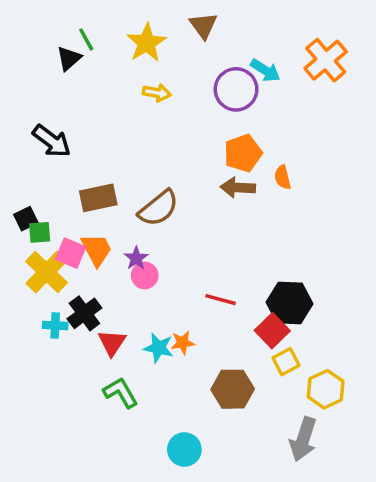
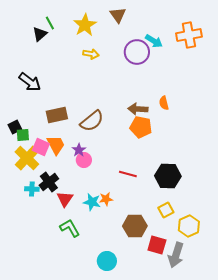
orange cross: (326, 60) -> (189, 35), turned 30
orange pentagon: (243, 153) -> (141, 127), moved, turned 30
red square: (272, 331) -> (157, 245), moved, turned -30

